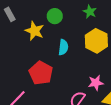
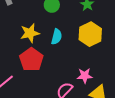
yellow star: (35, 31) -> (30, 33), moved, turned 30

